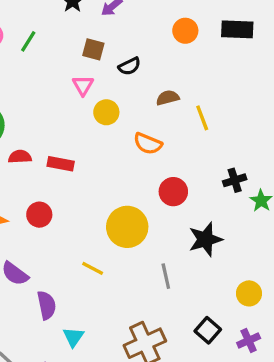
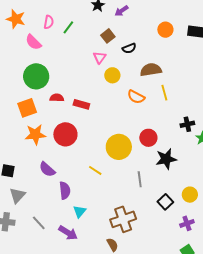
brown square: (93, 49) -> (108, 36), turned 32
brown semicircle: (168, 98) -> (151, 70), size x1.5
yellow line: (202, 118) -> (164, 93), moved
red circle: (173, 192) -> (148, 138), moved
red circle: (39, 215) -> (65, 134), size x1.5
black square: (208, 330) -> (165, 202), moved

